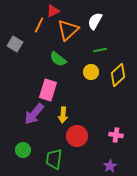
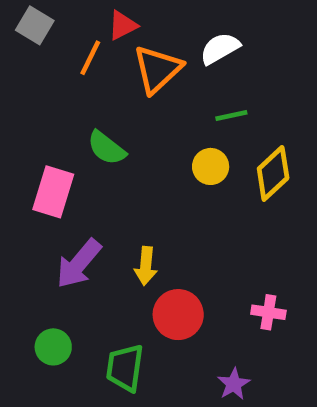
white semicircle: (95, 21) -> (220, 48), turned 30
gray square: (15, 44) -> (35, 25), moved
green semicircle: (58, 59) -> (106, 148), moved
pink rectangle: (48, 90) -> (53, 192), moved
purple star: (110, 166) -> (234, 384), moved

